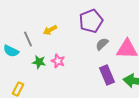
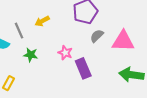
pink star: (58, 61) -> (65, 53), moved
purple rectangle: (107, 75) -> (83, 68), moved

